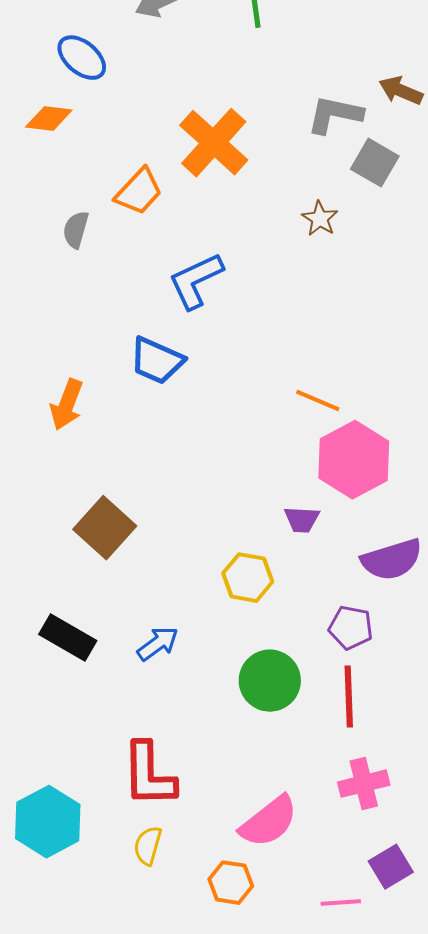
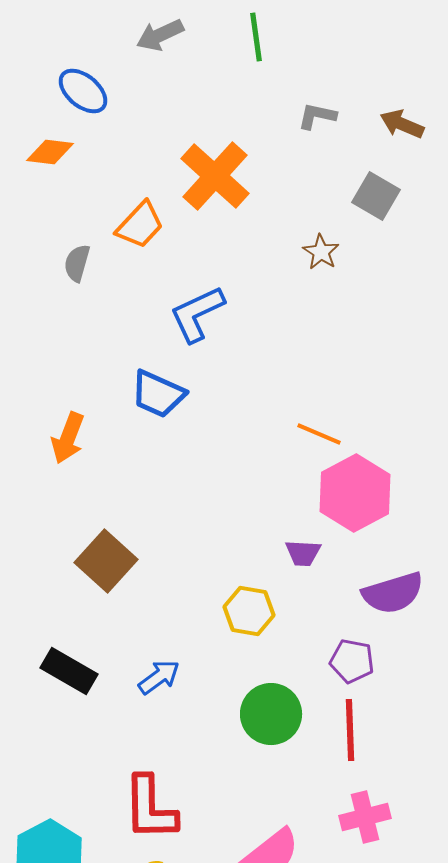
gray L-shape: (335, 115) -> (317, 116), moved, size x0.7

